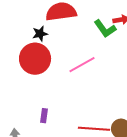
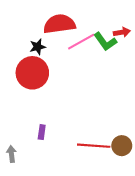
pink line: (82, 65) -> (81, 42), moved

